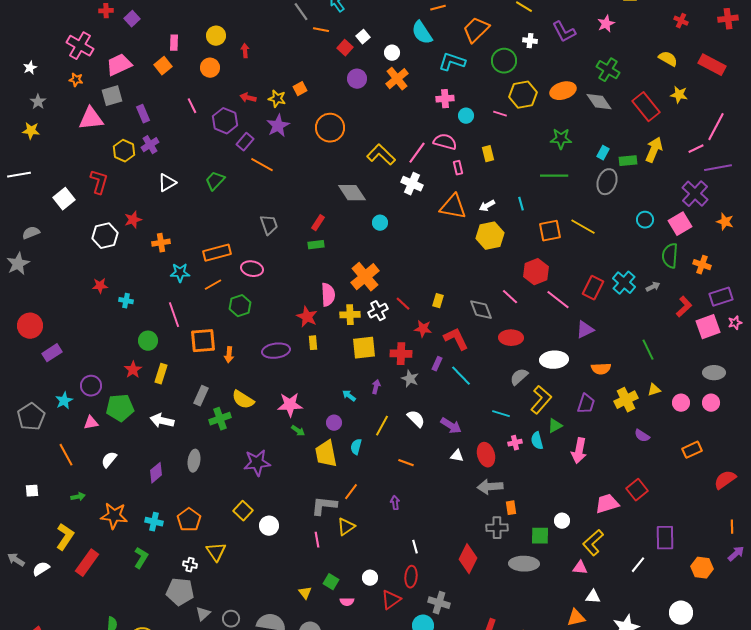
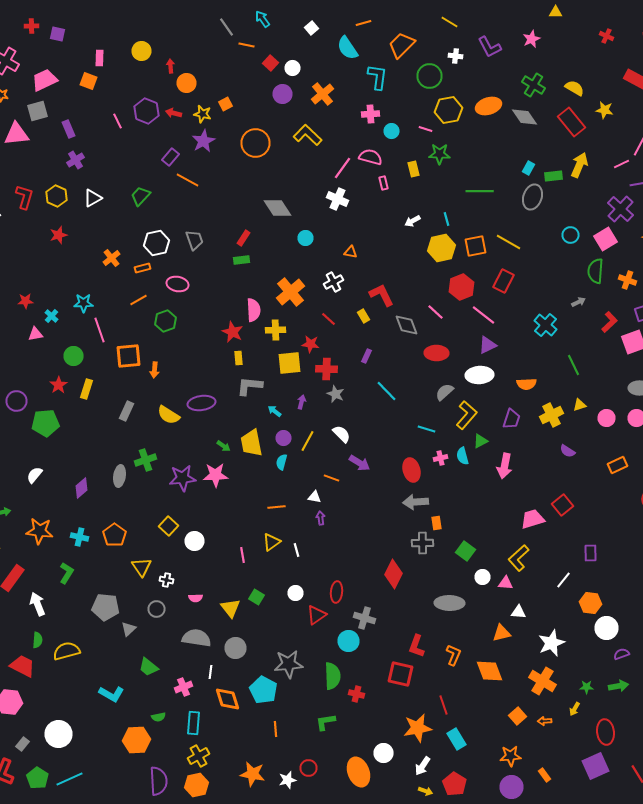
purple square: (132, 19) -> (58, 34), turned -35
white square: (363, 37) -> (312, 28), moved
white circle: (392, 53) -> (292, 68), moved
yellow semicircle: (668, 59) -> (574, 88), moved
cyan L-shape: (452, 62) -> (378, 77), turned 80
orange square: (163, 66) -> (88, 81), turned -30
orange circle: (210, 68) -> (186, 83), moved
purple hexagon: (225, 121) -> (146, 111), moved
green star: (561, 139) -> (440, 154), moved
yellow hexagon: (124, 151) -> (56, 196), moved
yellow L-shape: (381, 155) -> (308, 135), moved
orange triangle: (453, 207) -> (350, 252), moved, size x0.5
white hexagon: (105, 236) -> (156, 243), moved
yellow hexagon: (490, 236) -> (442, 248), moved
orange cross: (161, 243) -> (112, 258), moved, turned -30
orange rectangle: (217, 253) -> (142, 268), size x0.6
cyan star: (180, 273) -> (84, 303), moved
cyan cross: (624, 283) -> (546, 325), moved
red rectangle: (593, 288) -> (504, 281), moved
cyan cross: (126, 301) -> (52, 316), turned 32
yellow rectangle: (438, 301) -> (364, 316), turned -48
white cross: (378, 311) -> (334, 282), moved
red star: (423, 329) -> (310, 344), moved
purple triangle: (585, 330) -> (488, 345), moved
red L-shape: (456, 339) -> (382, 295), moved
purple ellipse: (276, 351) -> (202, 403), moved
purple rectangle: (437, 364) -> (366, 356), moved
pink star: (290, 405) -> (216, 475), moved
green cross: (220, 419) -> (146, 460), moved
white arrow: (162, 421) -> (38, 604), moved, turned 55
pink triangle: (91, 423) -> (36, 334), moved
purple circle: (334, 423) -> (284, 438), moved
purple arrow: (451, 426) -> (360, 463), moved
yellow trapezoid: (326, 454) -> (252, 443), moved
white triangle: (457, 456) -> (314, 497), moved
orange line: (351, 492) -> (276, 507), turned 48
gray L-shape: (324, 506) -> (250, 386), moved
white circle: (562, 521) -> (482, 577), moved
green square: (540, 536) -> (466, 551), turned 36
purple rectangle: (665, 538) -> (590, 553), size x0.7
white line: (415, 547) -> (296, 550), moved
gray ellipse: (524, 564) -> (450, 603), moved
white cross: (190, 565) -> (166, 580), moved
orange hexagon: (702, 568) -> (590, 603), moved
yellow triangle: (305, 593) -> (230, 608), size x1.5
pink semicircle: (347, 602) -> (196, 598), moved
gray circle: (231, 619) -> (156, 609), moved

